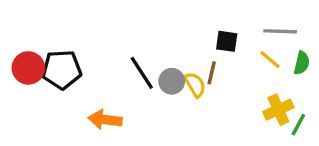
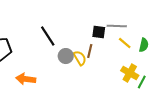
gray line: (280, 31) -> (117, 26), moved
black line: (142, 73) -> (48, 36), moved
yellow cross: (278, 110) -> (130, 73), turned -36

